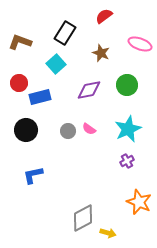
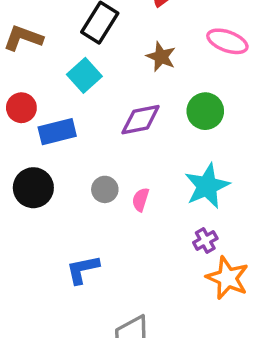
pink semicircle: (89, 129) -> (141, 200), moved, turned 72
blue L-shape: (33, 175) -> (83, 269), moved
orange star: (139, 202) -> (227, 278), moved

